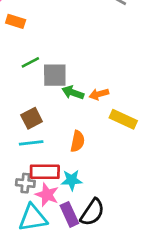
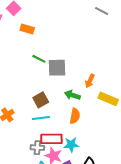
green line: (30, 62) -> (39, 59), turned 56
green arrow: (73, 93) -> (72, 95), moved
orange arrow: (99, 94) -> (90, 81), turned -48

